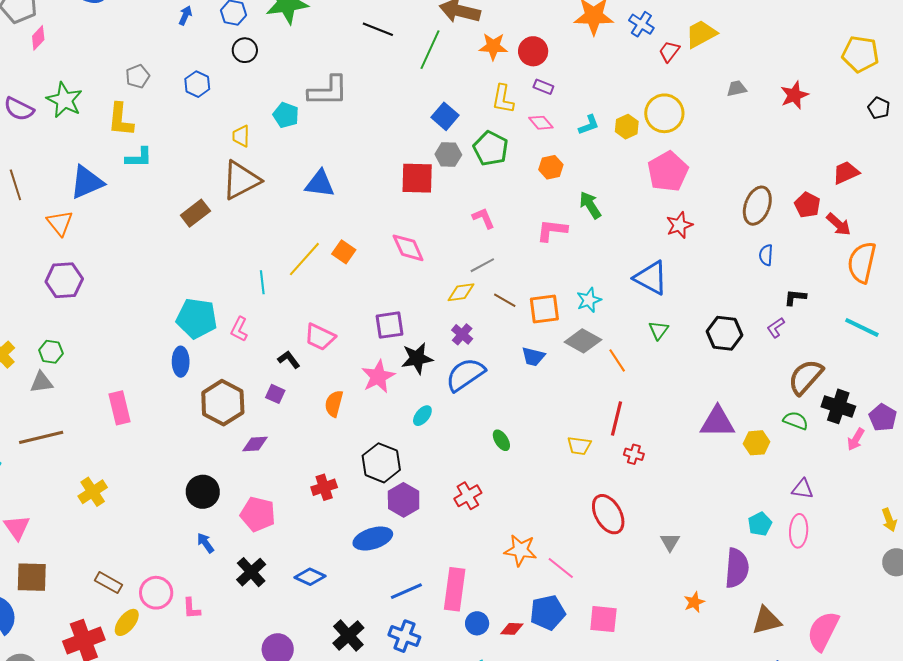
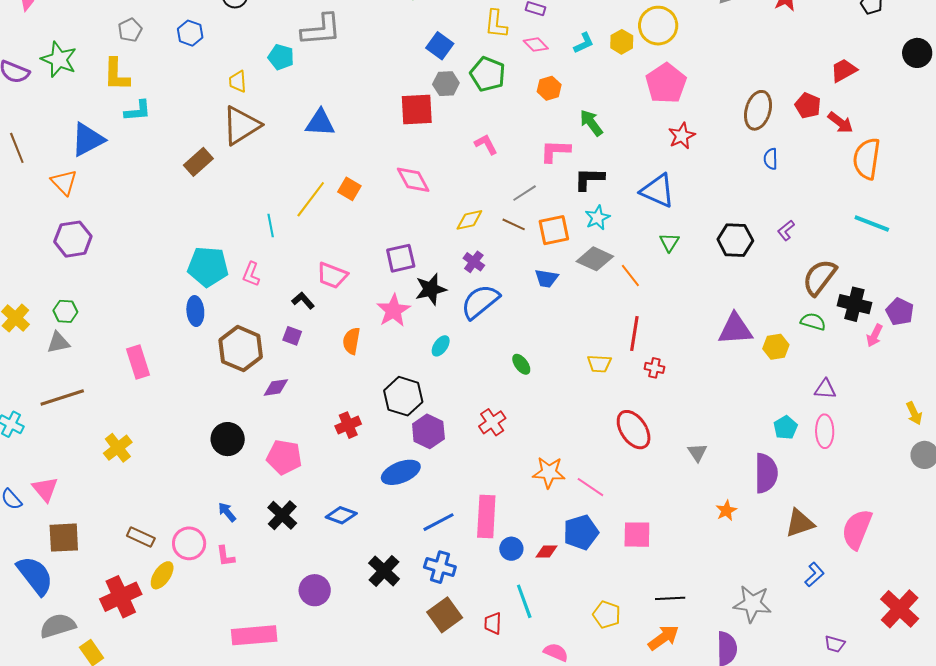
gray line: (482, 265) -> (525, 193), moved
black L-shape: (795, 297) -> (589, 179), moved, size x1.4
blue arrow: (205, 543) -> (227, 512), moved

